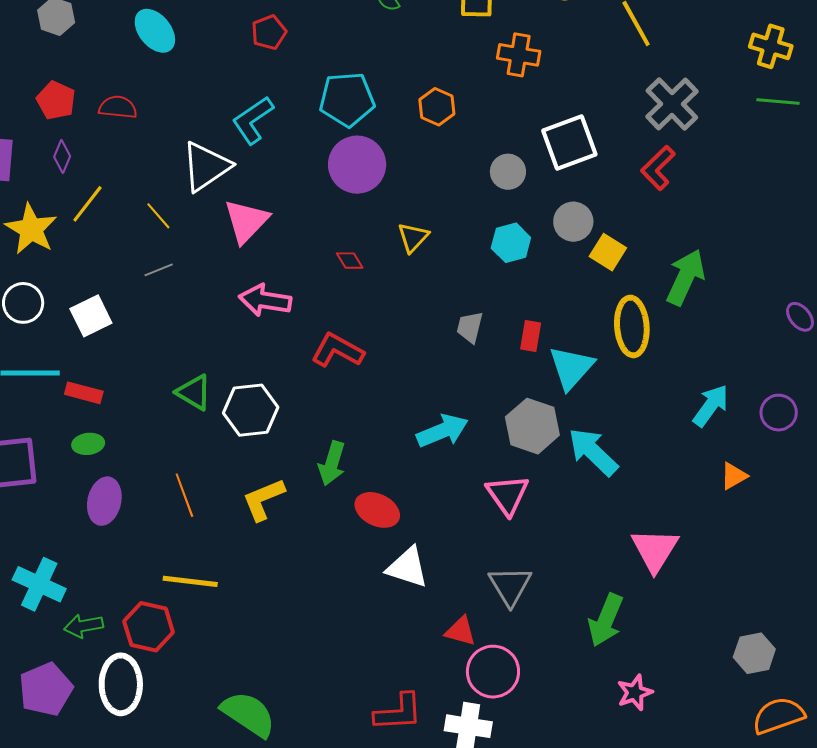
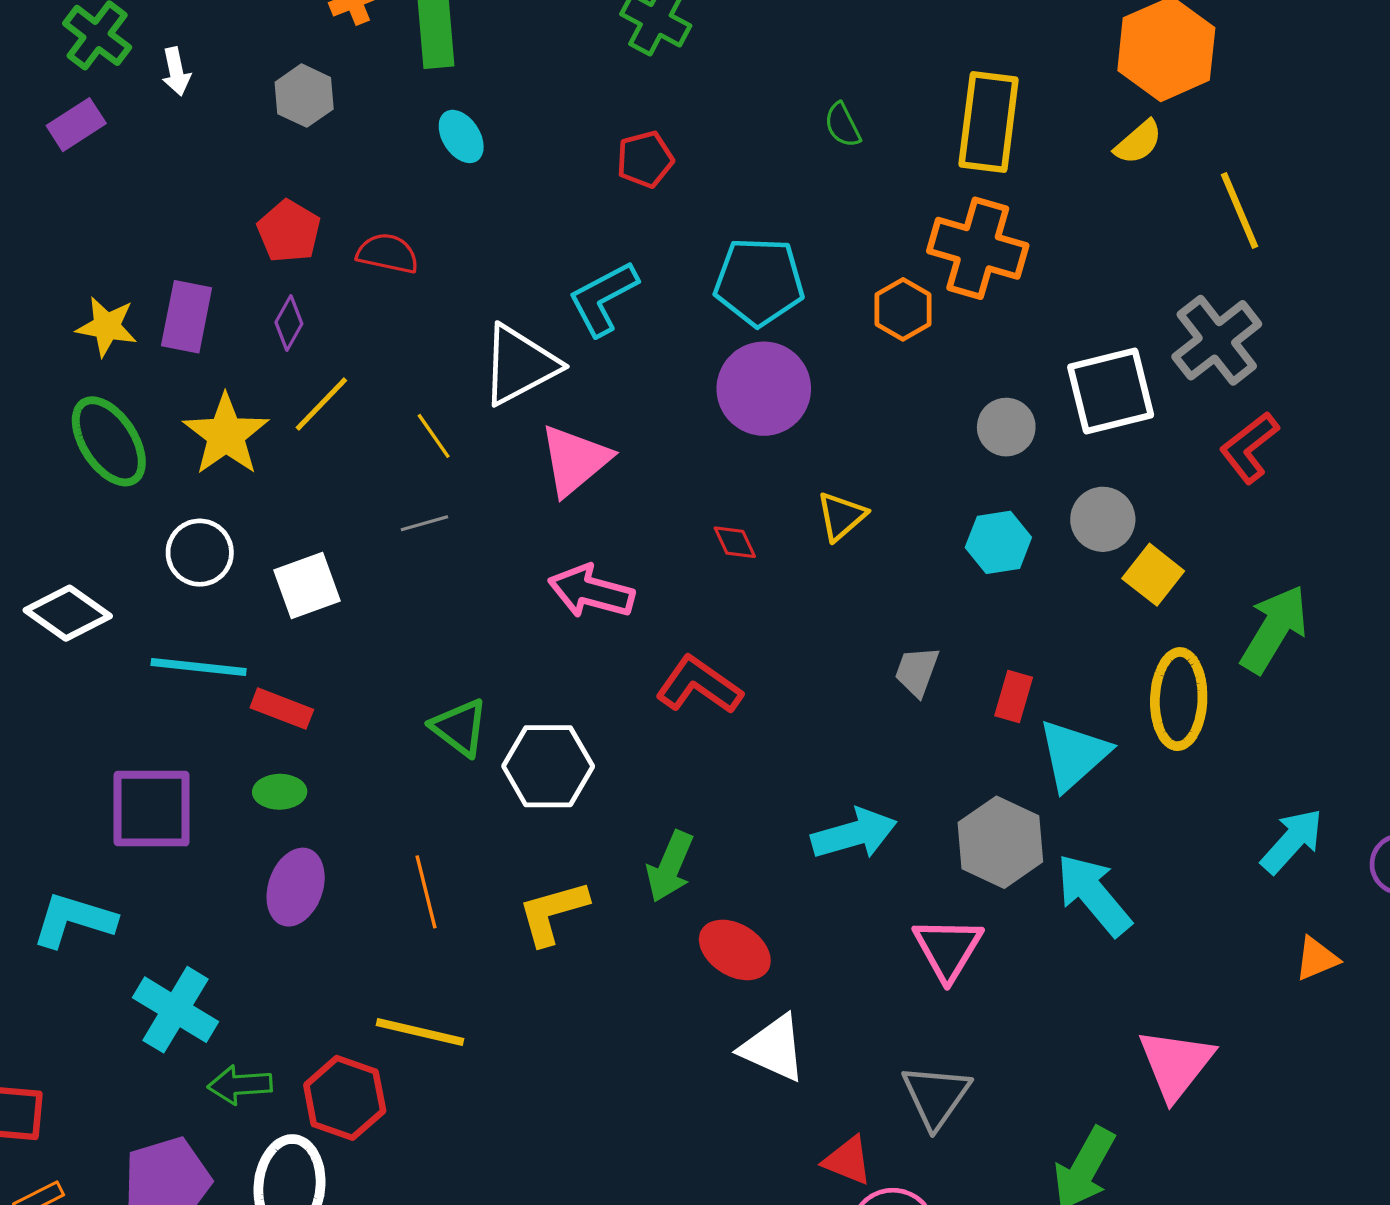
cyan ellipse: (155, 31) -> (461, 136), size x0.7
orange cross: (519, 55) -> (978, 248), moved, size x1.4
gray cross: (672, 104) -> (1217, 340), moved

